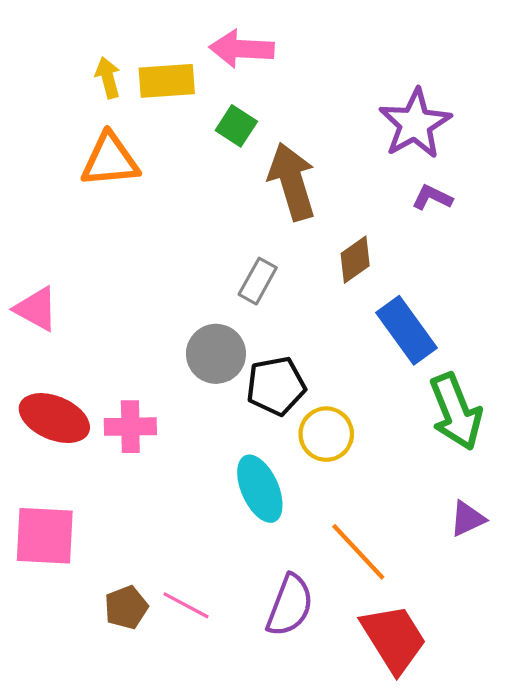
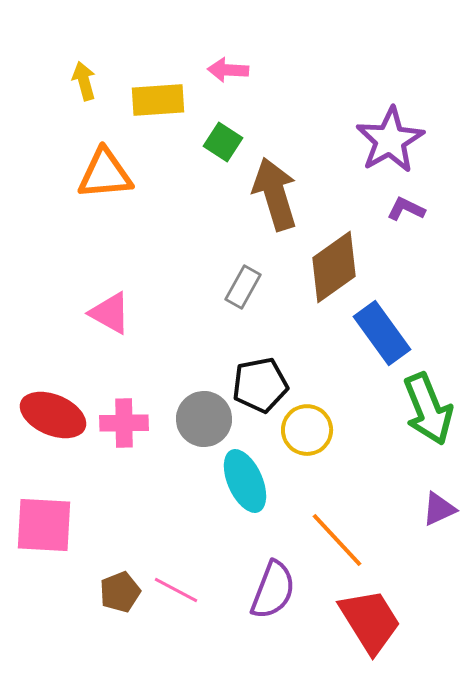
pink arrow: (242, 49) -> (228, 70), size x0.7
yellow arrow: (108, 78) -> (84, 81), moved
brown diamond: (355, 260) -> (334, 267), size x1.6
pink triangle: (36, 309) -> (110, 313), moved
gray circle: (216, 354) -> (204, 419), moved

